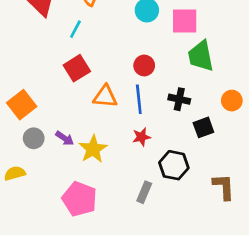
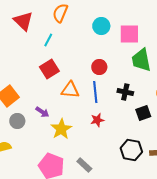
purple arrow: (65, 138) -> (42, 112), moved
black hexagon: (174, 165) -> (131, 150), moved
gray rectangle: (144, 192) -> (84, 165), moved, turned -70

